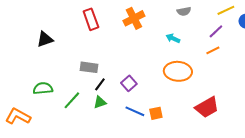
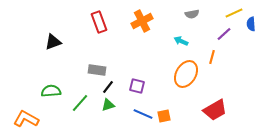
orange line: (213, 50) -> (212, 57), moved, turned -48
orange ellipse: (178, 71) -> (186, 74), turned -64
purple square: (129, 83) -> (137, 86), turned -35

